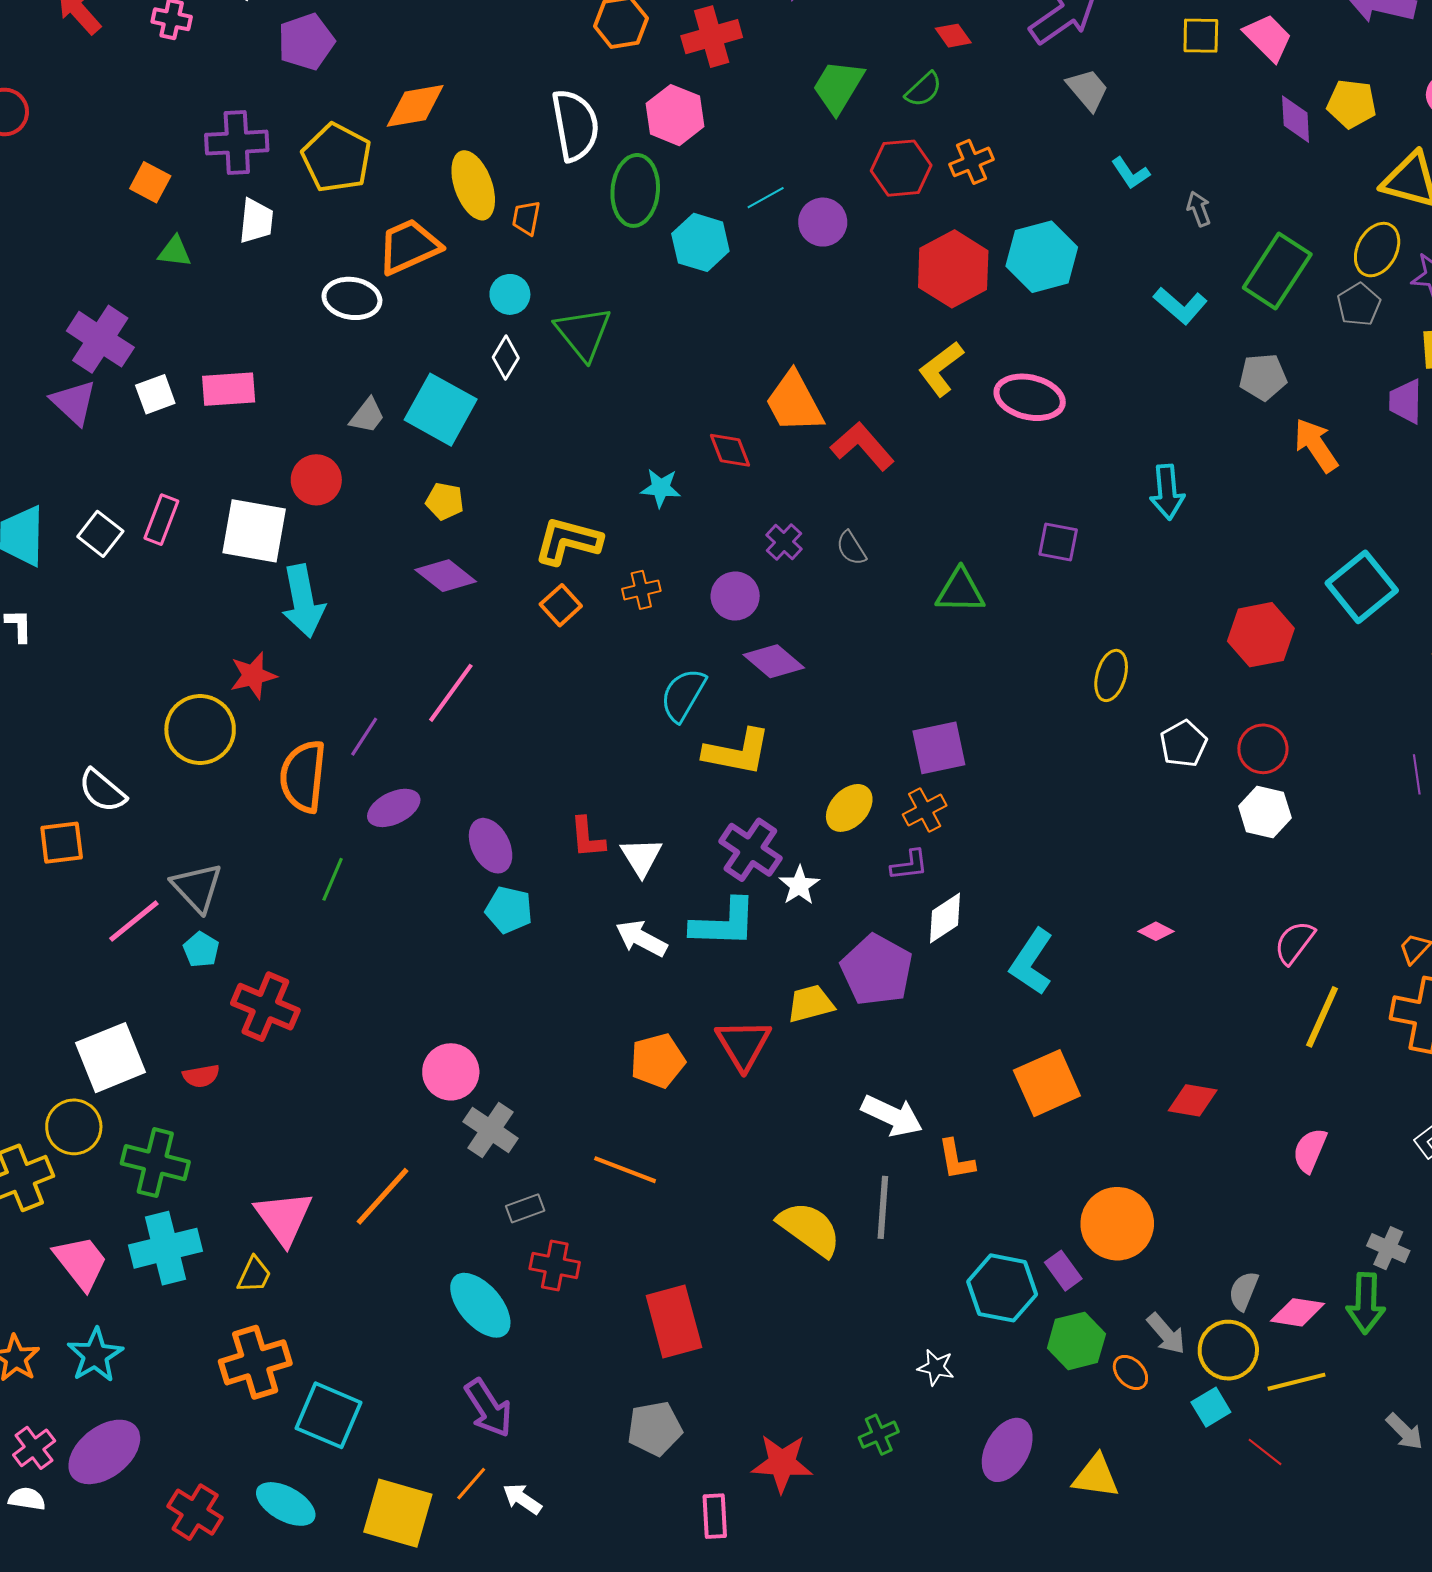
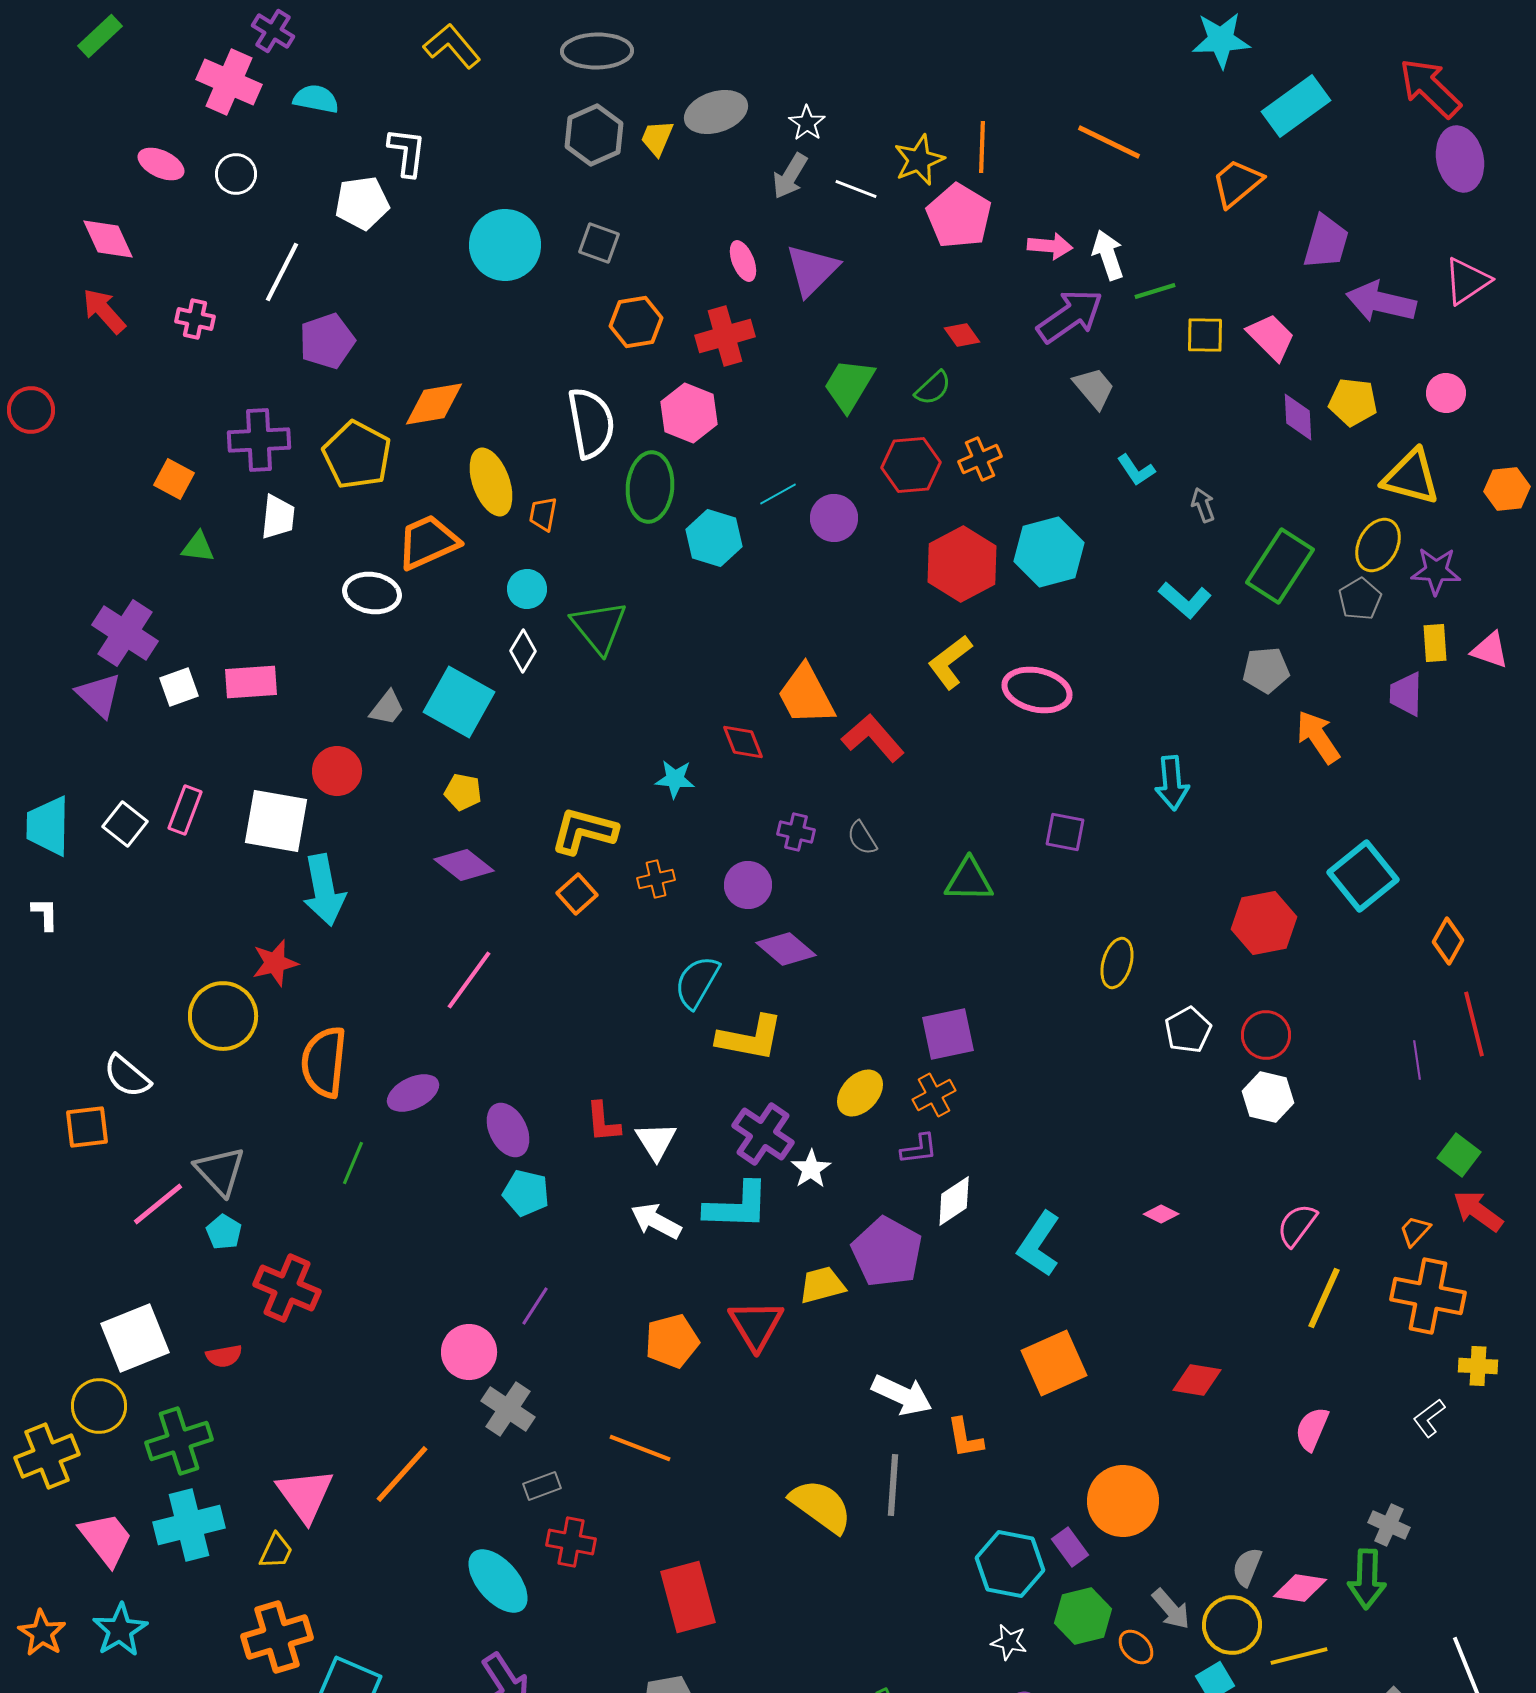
purple cross: (784, 542) -> (796, 832), turned -30
purple line: (364, 737) -> (535, 1306), moved
green cross: (155, 1163) -> (179, 1441), turned -32
white star: (936, 1367) -> (1009, 1642), moved

